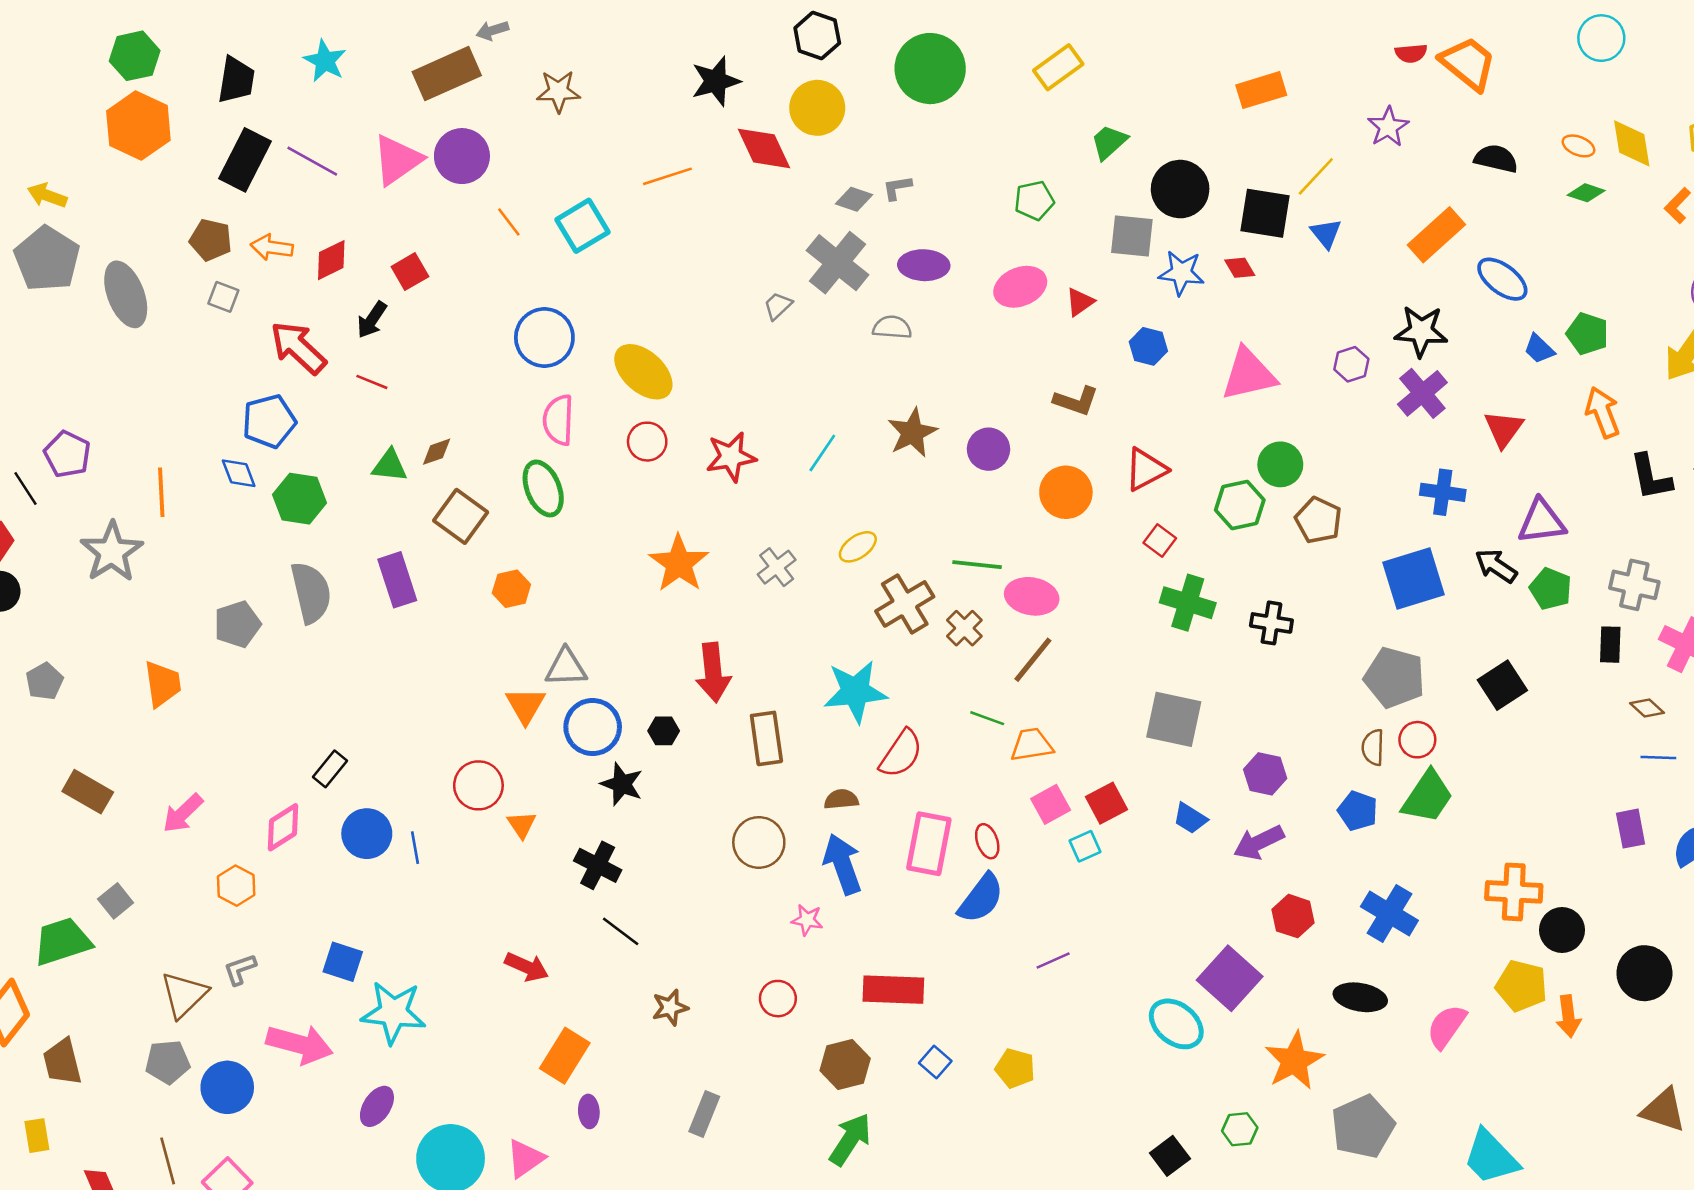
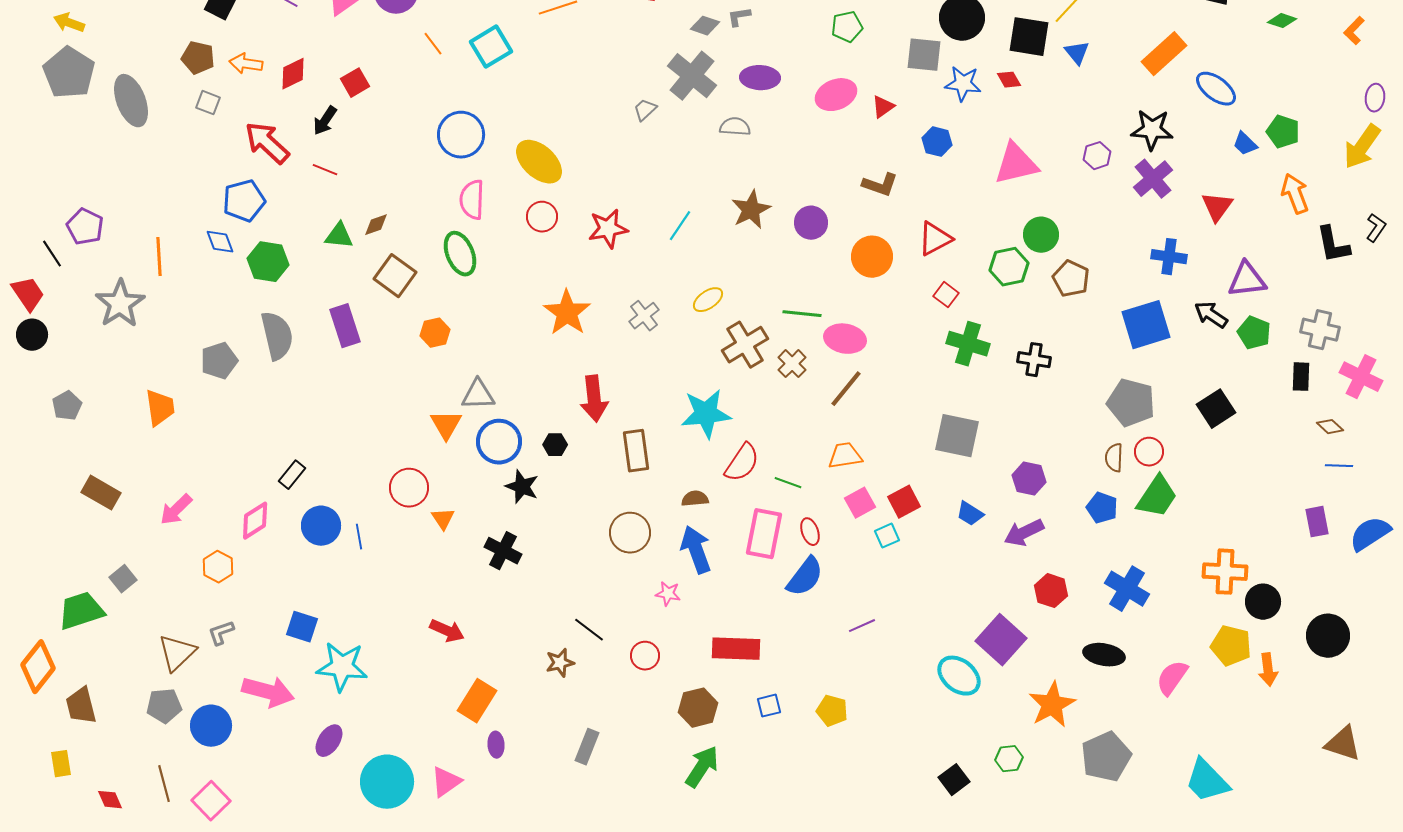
green line: (987, 718) -> (788, 483), moved
black line: (621, 931) -> (589, 630), moved
blue square: (935, 1062) -> (769, 706), turned 35

